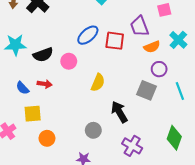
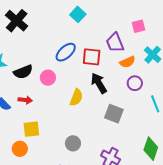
gray square: (146, 90) -> (114, 114), moved
black arrow: (119, 112) -> (99, 83), moved
yellow square: (33, 114) -> (31, 129), moved
orange circle: (47, 138) -> (20, 149), moved

